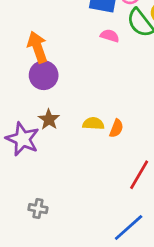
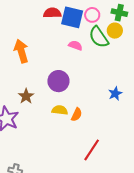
purple circle: (44, 75) -> (58, 81), moved
brown star: (49, 119) -> (26, 96), moved

